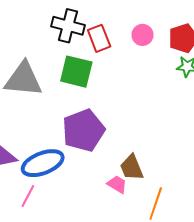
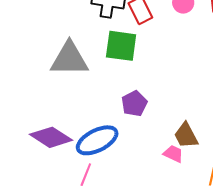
purple pentagon: (83, 130) -> (134, 104), size x0.6

